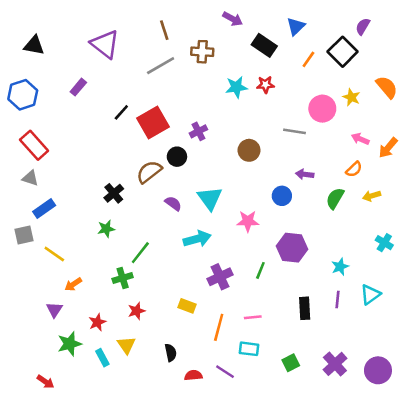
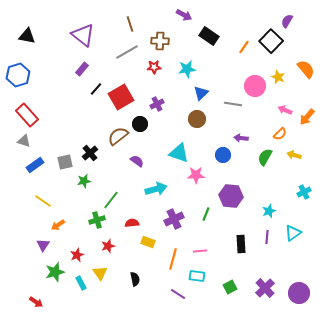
blue triangle: (296, 26) -> (201, 93), moved
red star: (265, 85) -> (154, 67), moved
purple rectangle: (78, 87) -> (82, 69), moved
yellow arrow: (372, 196) -> (294, 155), turned 32
cyan triangle: (210, 198) -> (179, 153), moved, turned -35
gray square: (24, 235) -> (65, 162), moved
cyan cross: (384, 243) -> (304, 192), turned 32
red semicircle: (193, 375) -> (132, 223), moved

